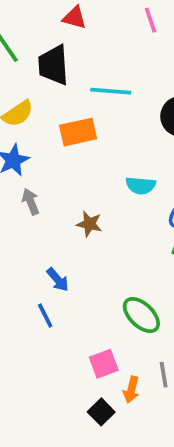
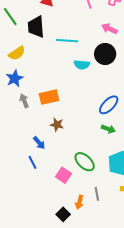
orange rectangle: (78, 132) -> (49, 97), moved
cyan semicircle: (141, 185) -> (82, 65), moved
brown star: (89, 224) -> (57, 125), moved
pink square: (104, 364) -> (63, 175), moved, turned -35

